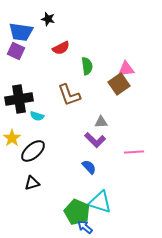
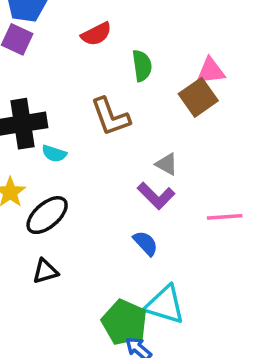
gray triangle: (101, 122) -> (167, 164), turned 32

